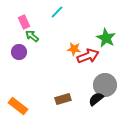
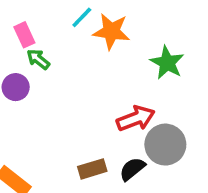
orange star: (74, 49) -> (111, 31), moved, size x1.5
red arrow: (88, 56) -> (136, 118), moved
black semicircle: (96, 99) -> (132, 169), moved

